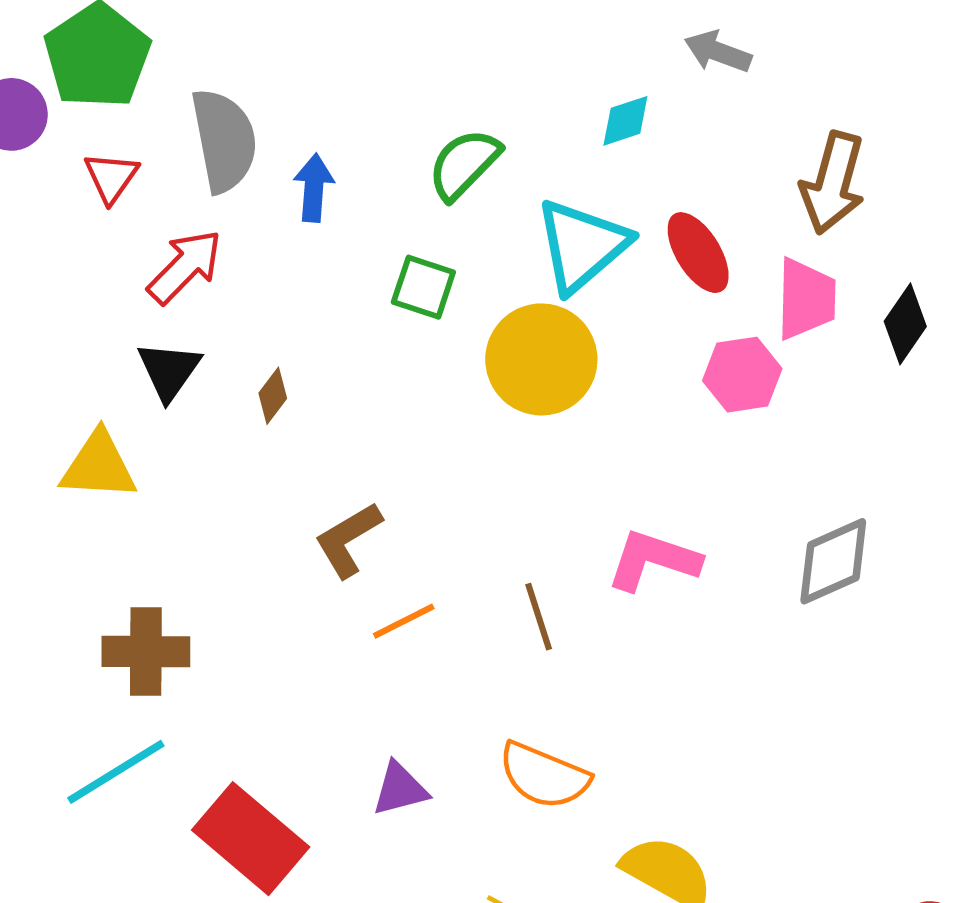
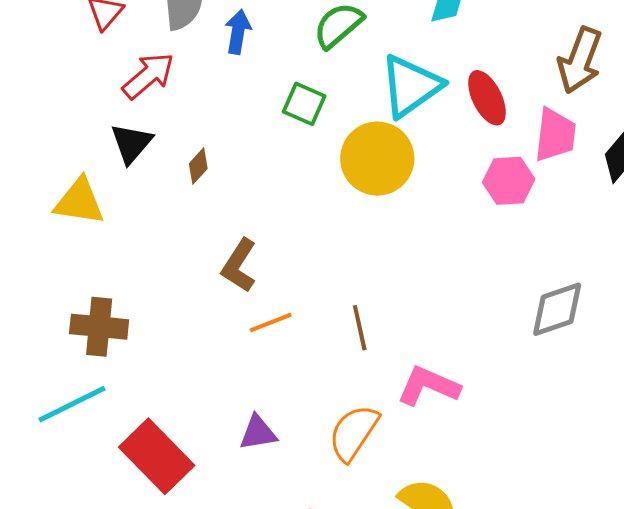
brown L-shape: (348, 540) -> (239, 265), turned -32
pink L-shape: (653, 560) -> (428, 386), moved
orange semicircle: (544, 776) -> (354, 433), turned 96

